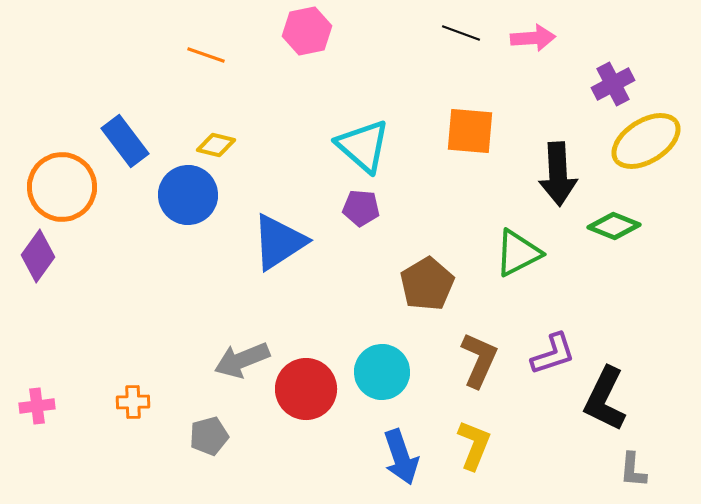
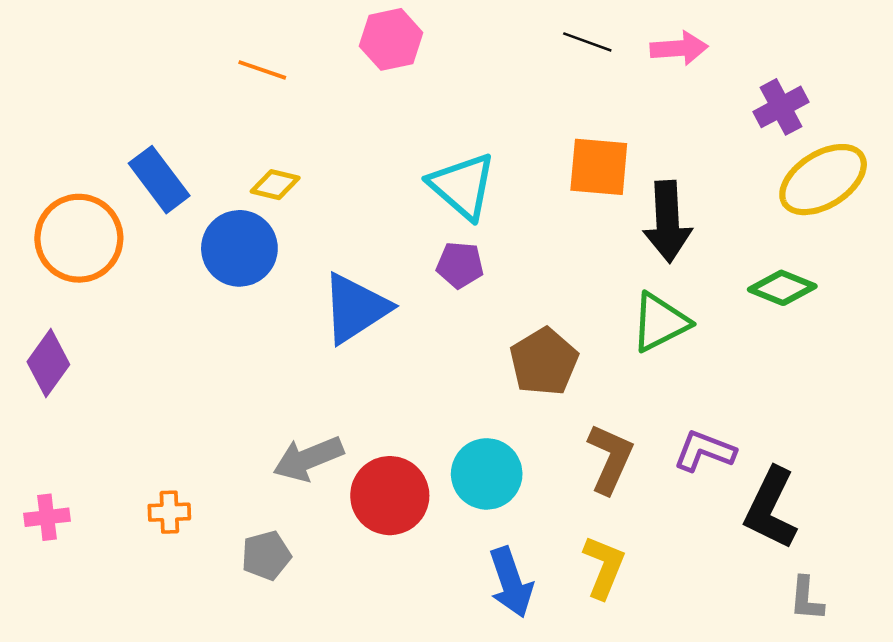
black arrow: (558, 174) -> (668, 222), moved
purple diamond: (38, 256) -> (48, 363), moved
purple L-shape: (553, 354) -> (705, 451), turned -141

